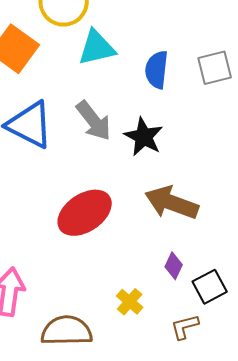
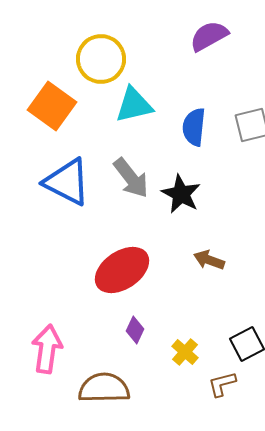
brown arrow: (172, 203) -> (209, 260), size x0.6
purple diamond: (174, 266) -> (135, 330), moved
yellow cross: (130, 302) -> (185, 352), moved

